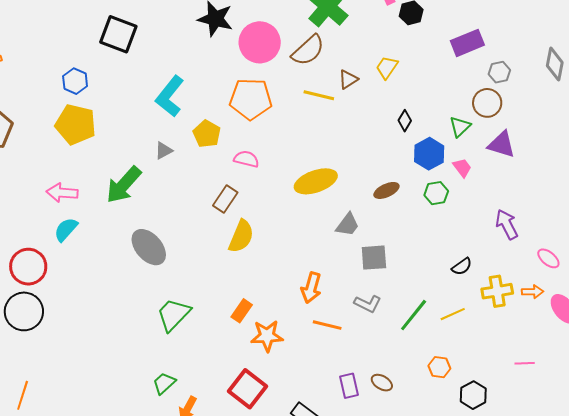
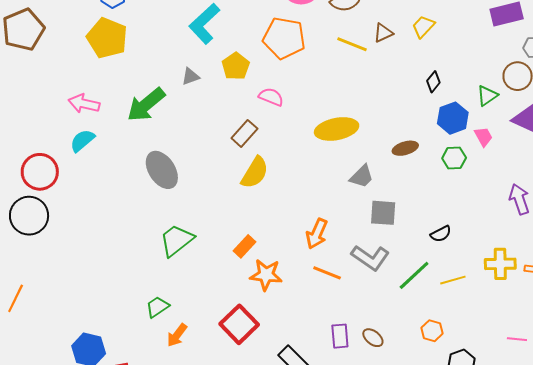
black semicircle: (462, 266) -> (441, 234), moved
gray L-shape: (368, 304) -> (370, 258), size x1.4

